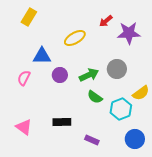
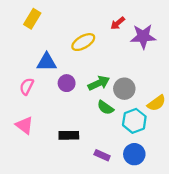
gray circle: (117, 69) -> (124, 89), moved
pink triangle: (24, 127) -> (24, 125), moved
blue circle: (135, 139) -> (134, 154), moved

